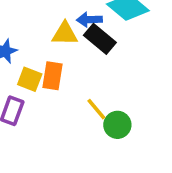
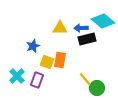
yellow triangle: (65, 34) -> (60, 28), moved
black rectangle: (100, 39) -> (87, 39), turned -54

